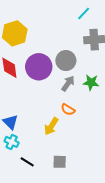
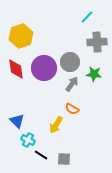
green star: (91, 82) -> (94, 74), moved
cyan cross: (12, 142) -> (28, 140), moved
black line: (27, 162) -> (41, 155), moved

